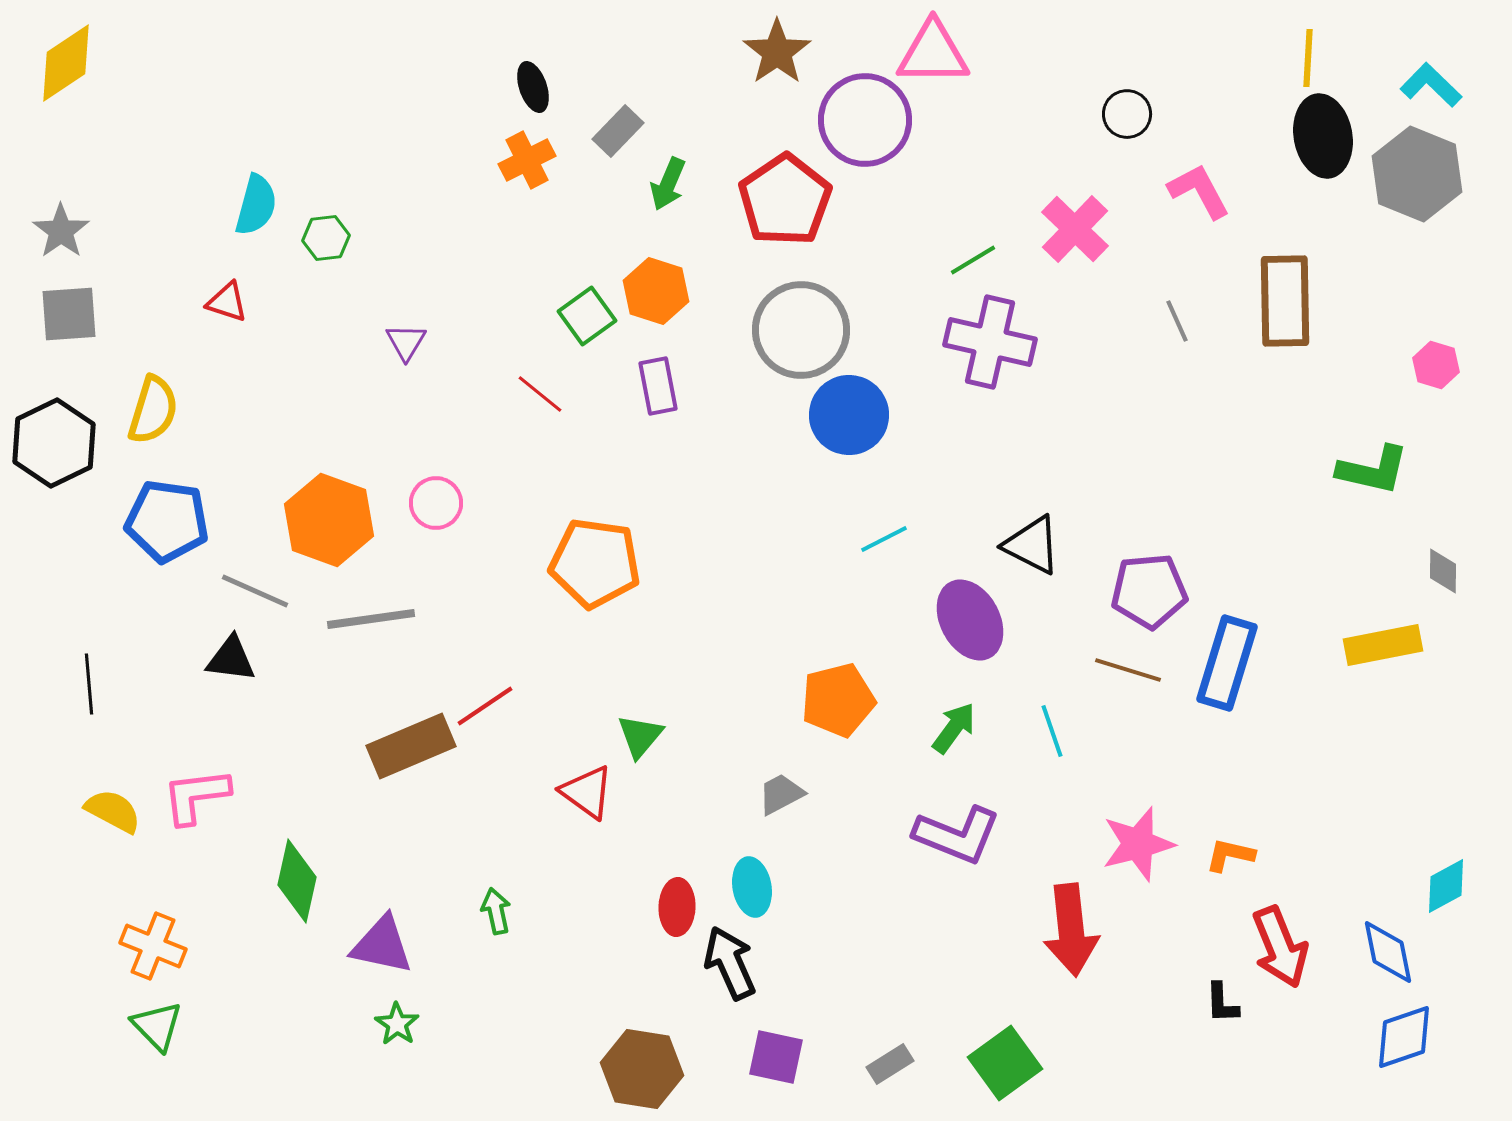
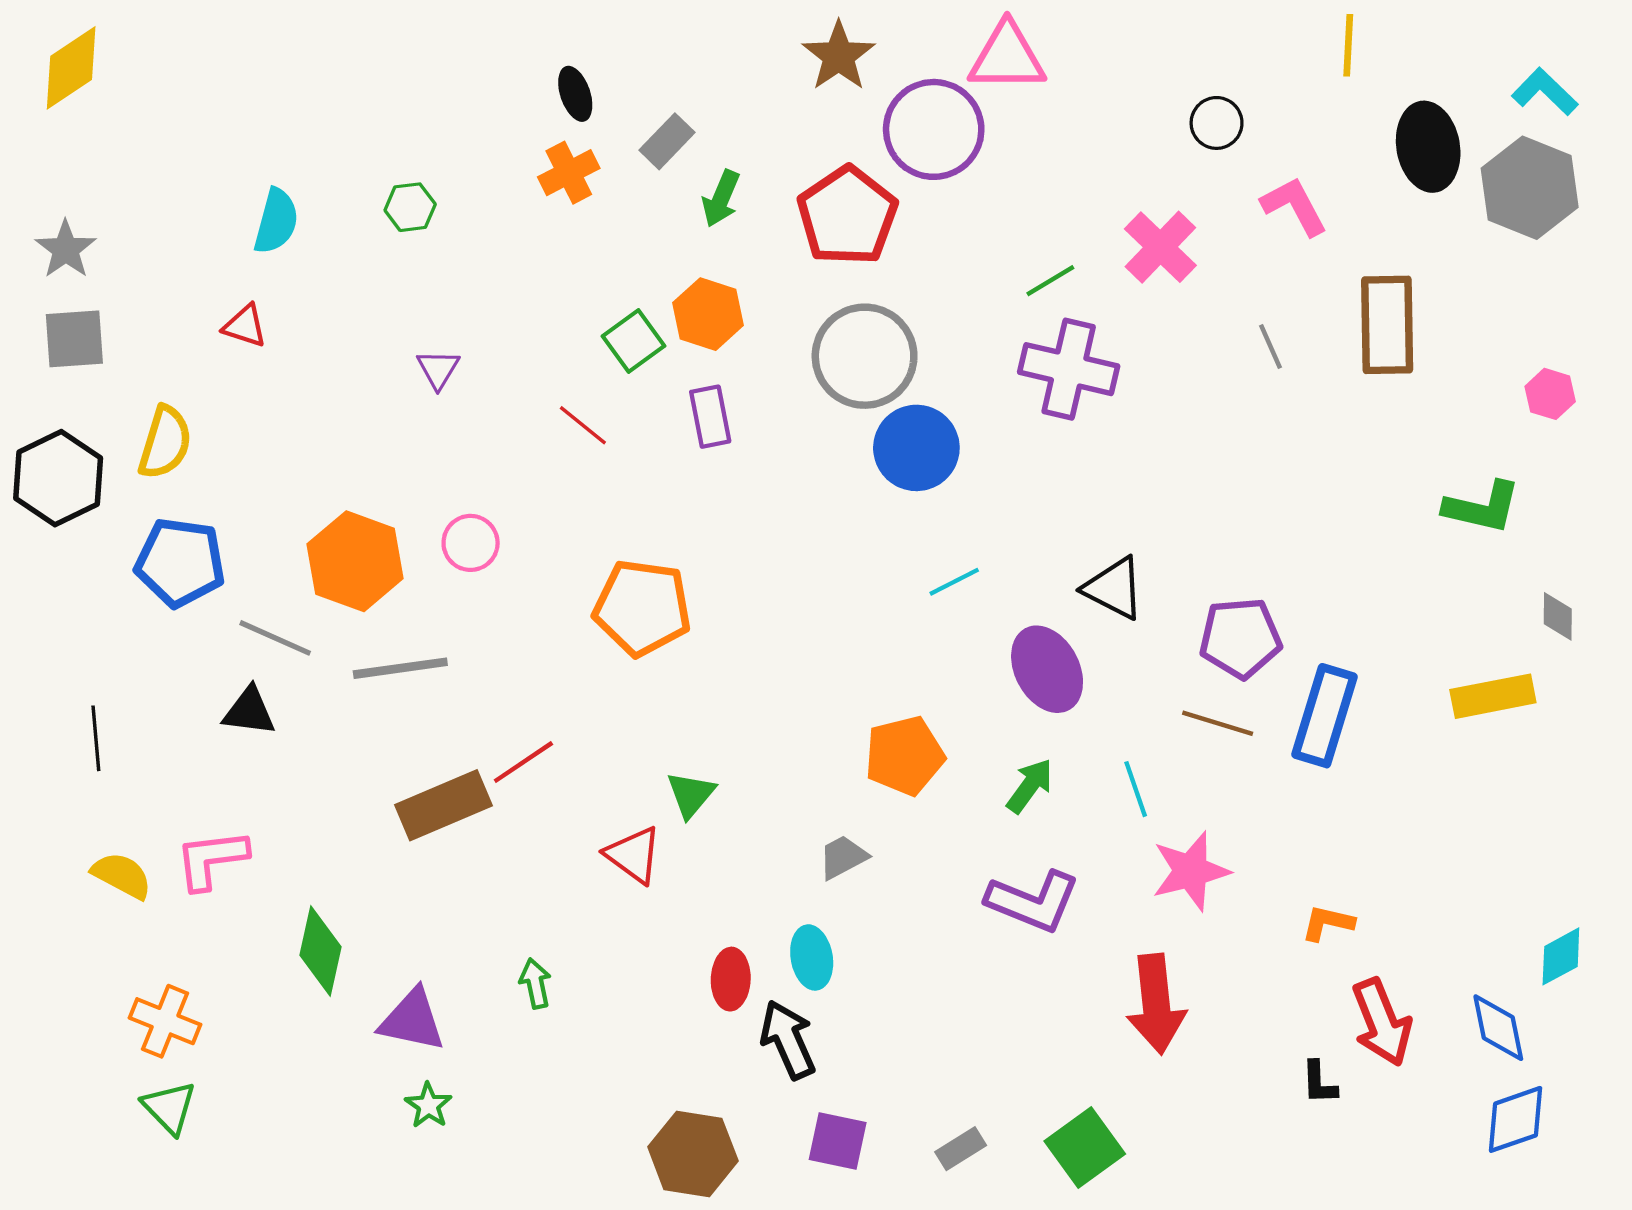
yellow line: (1308, 58) -> (1348, 45), moved
green hexagon: (326, 238) -> (410, 207), moved
pink star: (1138, 844) -> (1191, 871), moved

